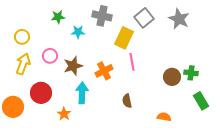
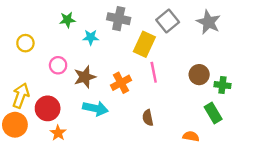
yellow arrow: (23, 64) -> (21, 96), moved
brown circle: (172, 77) -> (199, 75), moved
cyan arrow: (82, 93) -> (95, 108), turned 100
green rectangle: (201, 101) -> (213, 113), moved
orange star: (64, 114) -> (58, 133), moved

